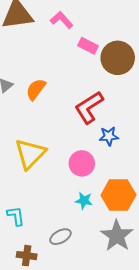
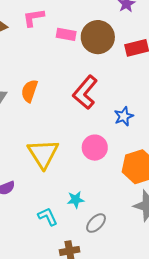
pink L-shape: (62, 20) -> (34, 18), turned -40
blue star: (109, 136) -> (124, 116), moved
cyan star: (84, 201) -> (76, 200), moved

